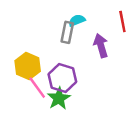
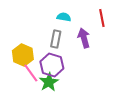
cyan semicircle: (77, 20) -> (64, 17), turned 32
gray rectangle: (67, 32) -> (56, 39), moved

